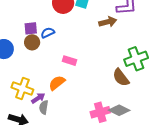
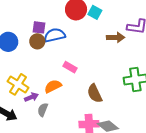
blue semicircle: (48, 33) -> (55, 35), size x1.5
brown semicircle: (121, 77) -> (95, 93), moved
gray semicircle: (44, 107) -> (43, 110), moved

